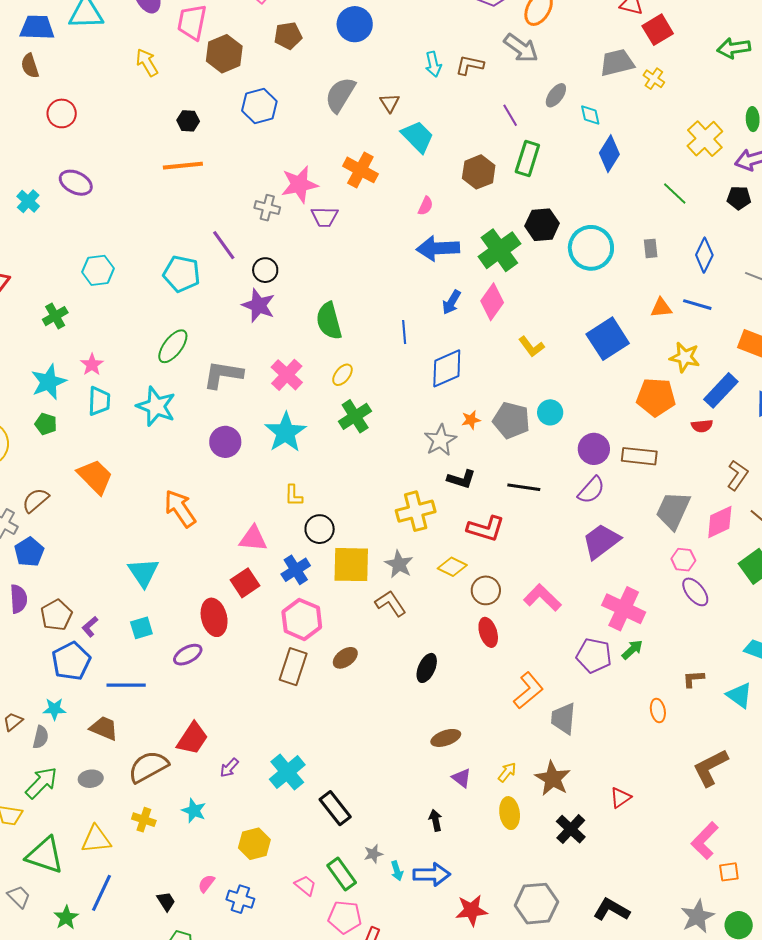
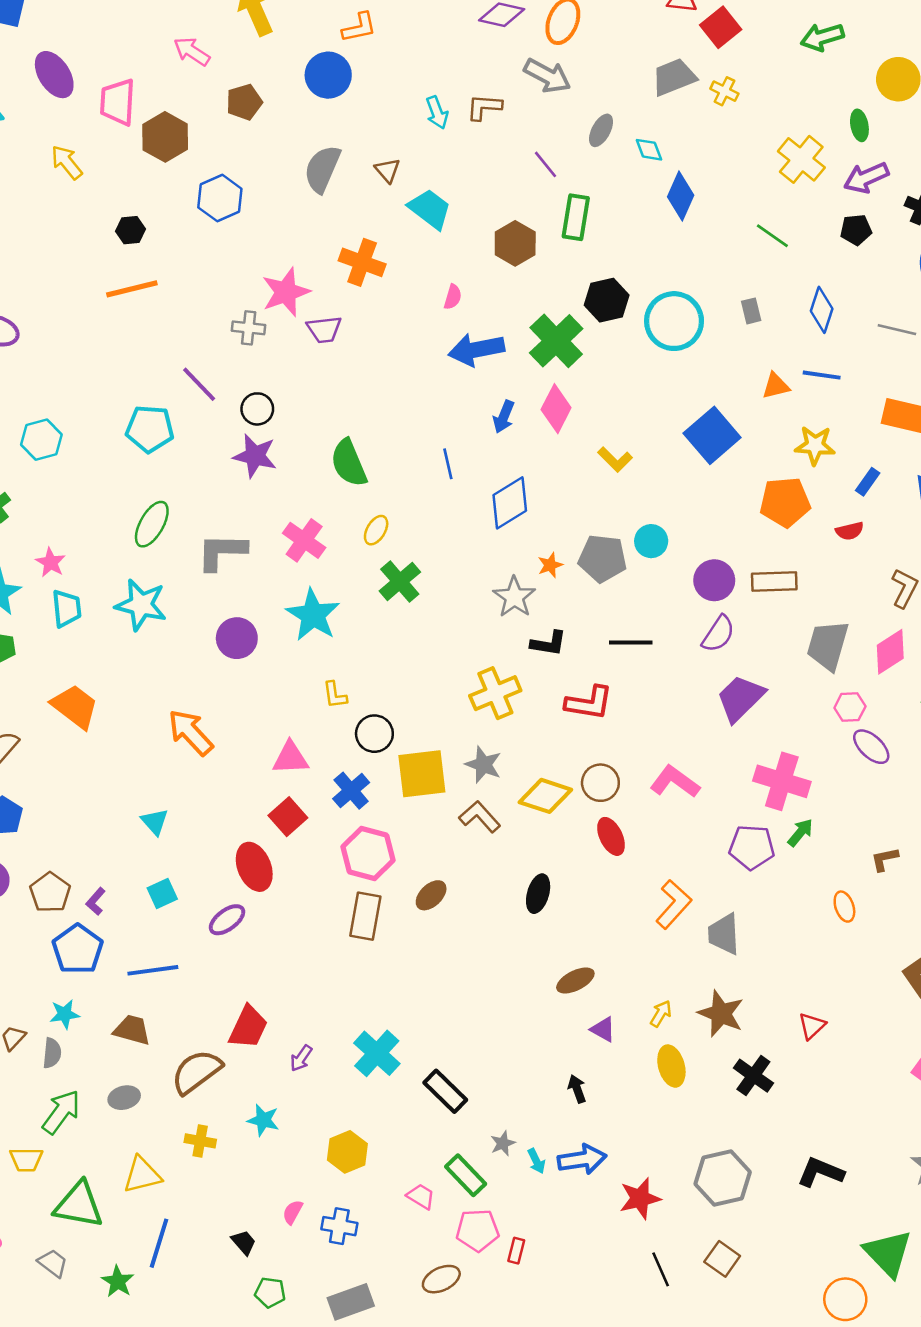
blue rectangle: (721, 390) -> (868, 482), size x0.6
yellow diamond: (452, 567) -> (545, 796), moved, size x1.4
cyan triangle: (143, 572) -> (155, 822), size x0.7

